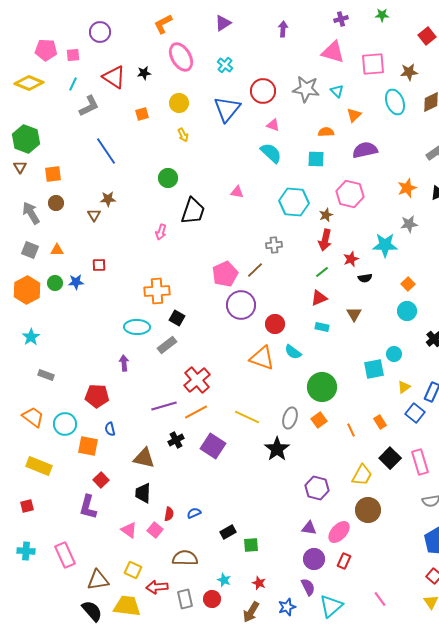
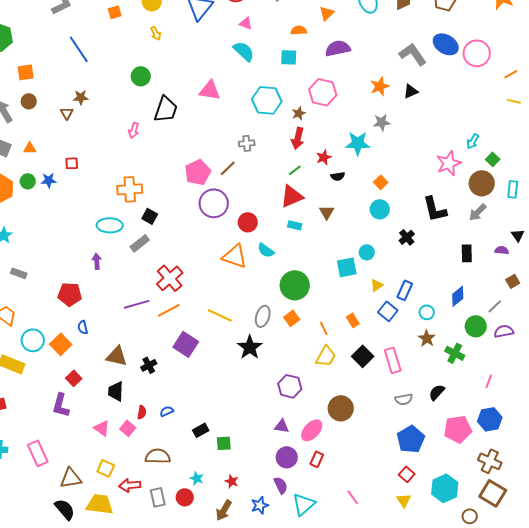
pink triangle: (237, 192) -> (210, 90), size x1.6
red triangle: (319, 298) -> (292, 196), size x1.4
cyan circle: (65, 424) -> (33, 340), moved
black cross: (176, 440) -> (149, 365), moved
orange square: (88, 446) -> (61, 344), turned 35
yellow trapezoid: (362, 475) -> (326, 356), moved

